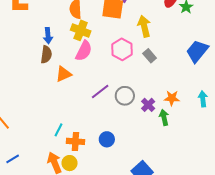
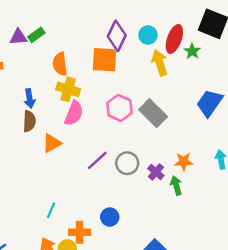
yellow arrow: (144, 26) -> (160, 63), moved
gray rectangle: (150, 56) -> (153, 113), size x1.6
orange cross: (75, 141) -> (80, 232), moved

